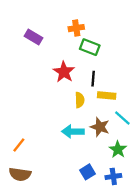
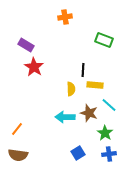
orange cross: (76, 28) -> (65, 17), moved
purple rectangle: (34, 37) -> (26, 45), moved
green rectangle: (90, 47) -> (104, 40), moved
red star: (64, 72) -> (34, 67), moved
blue cross: (113, 176) -> (109, 154), moved

